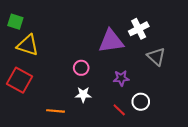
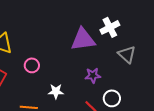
pink circle: (81, 68) -> (32, 65), moved

